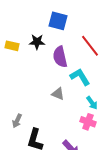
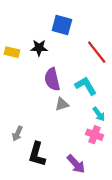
purple semicircle: (60, 57) -> (52, 79), moved
gray triangle: (58, 94) -> (62, 104), turned -40

